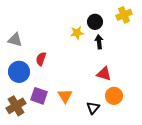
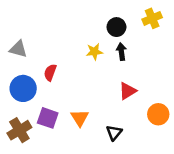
yellow star: (77, 33) -> (94, 52), moved
red triangle: (104, 74) -> (128, 91), turned -49
orange circle: (114, 96) -> (158, 114), moved

